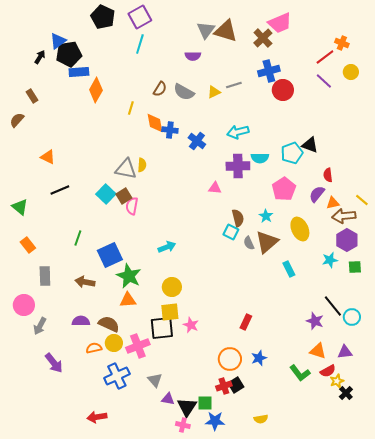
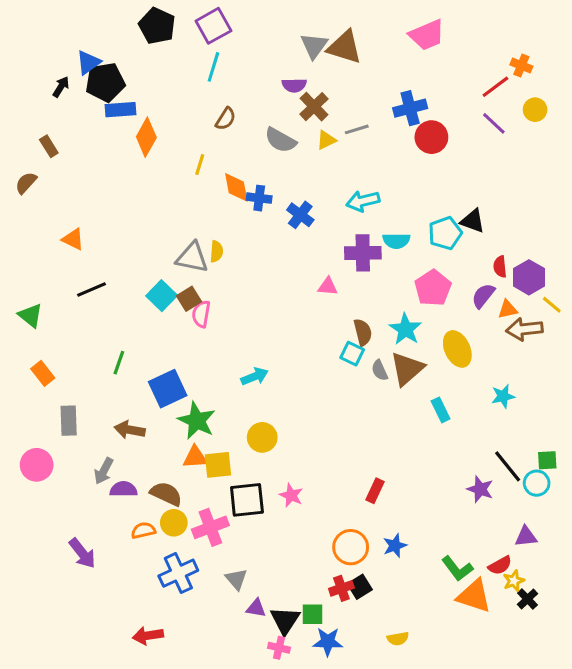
brown cross: (263, 38) -> (314, 107), moved
brown semicircle: (160, 89) -> (226, 119), moved
cyan star: (266, 216) -> (405, 329), size x1.5
purple hexagon: (347, 240) -> (529, 277), moved
green square: (355, 267) -> (547, 460), moved
yellow square: (170, 312) -> (218, 465), moved
gray arrow: (40, 326) -> (104, 471), moved
orange triangle: (318, 351) -> (474, 596), moved, size x1.4

